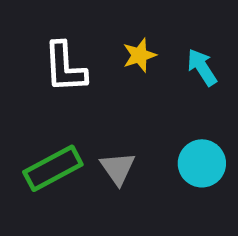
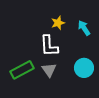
white L-shape: (65, 67) -> (49, 46), moved

